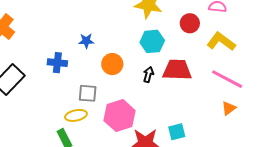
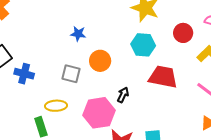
blue cross: (57, 63) -> (24, 74), moved
black arrow: (148, 74) -> (123, 95), moved
gray square: (88, 93) -> (71, 74), moved

